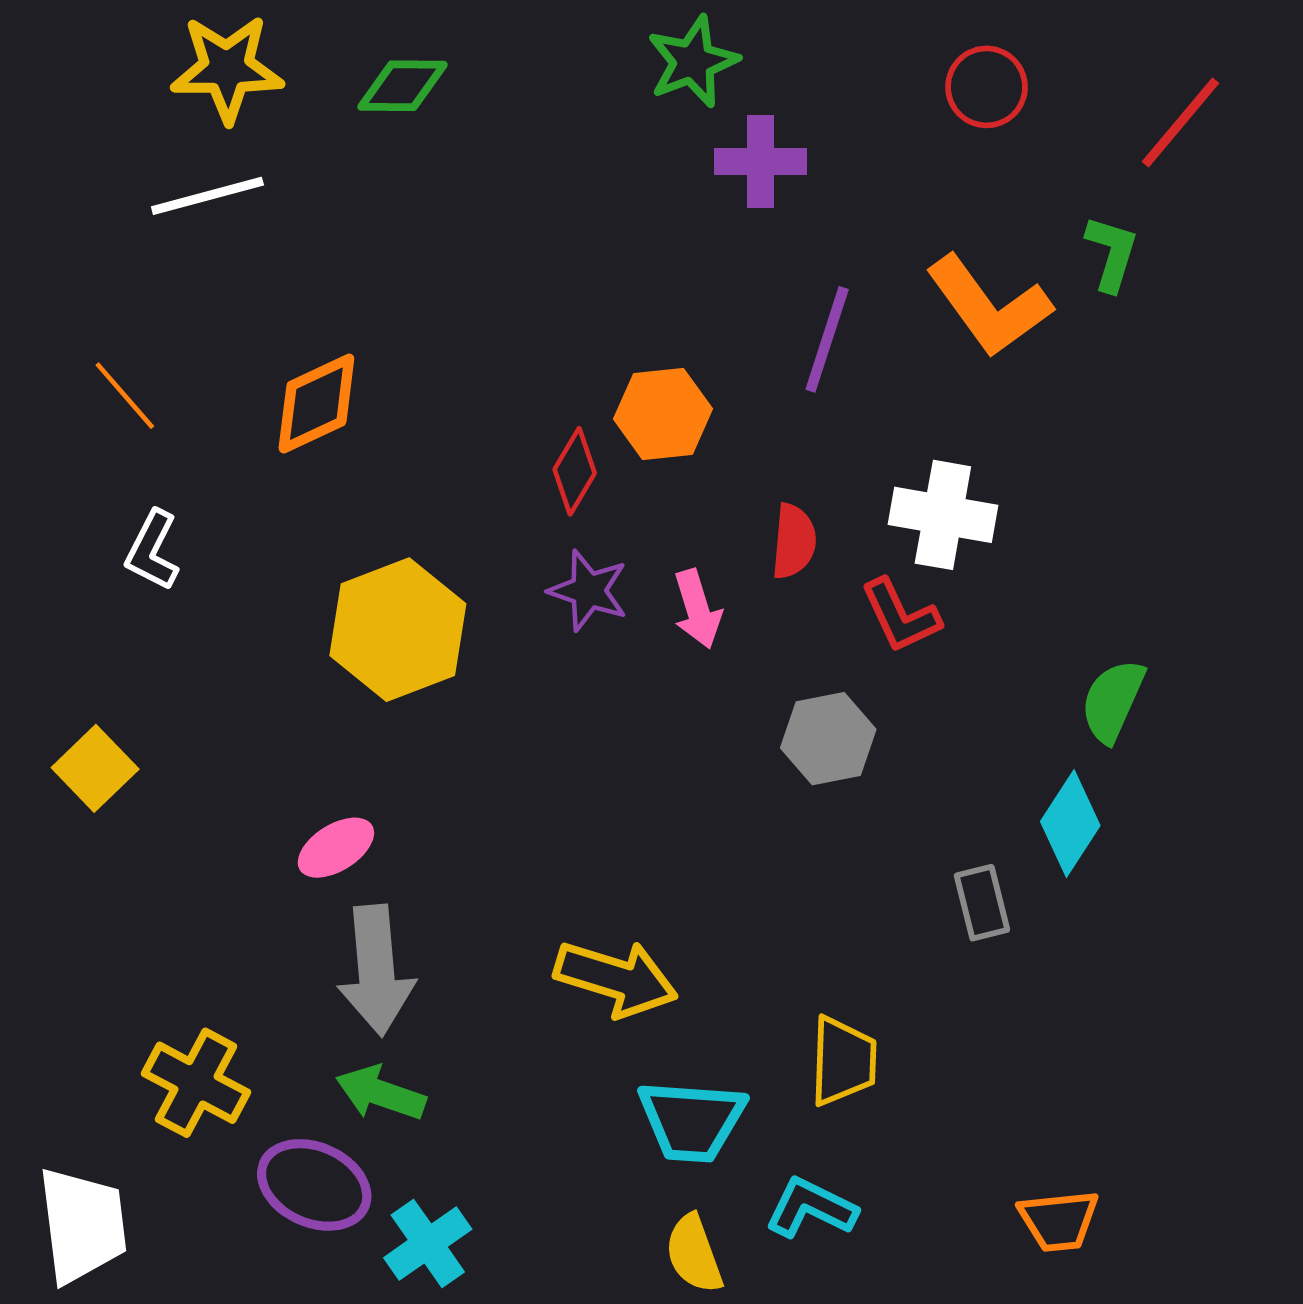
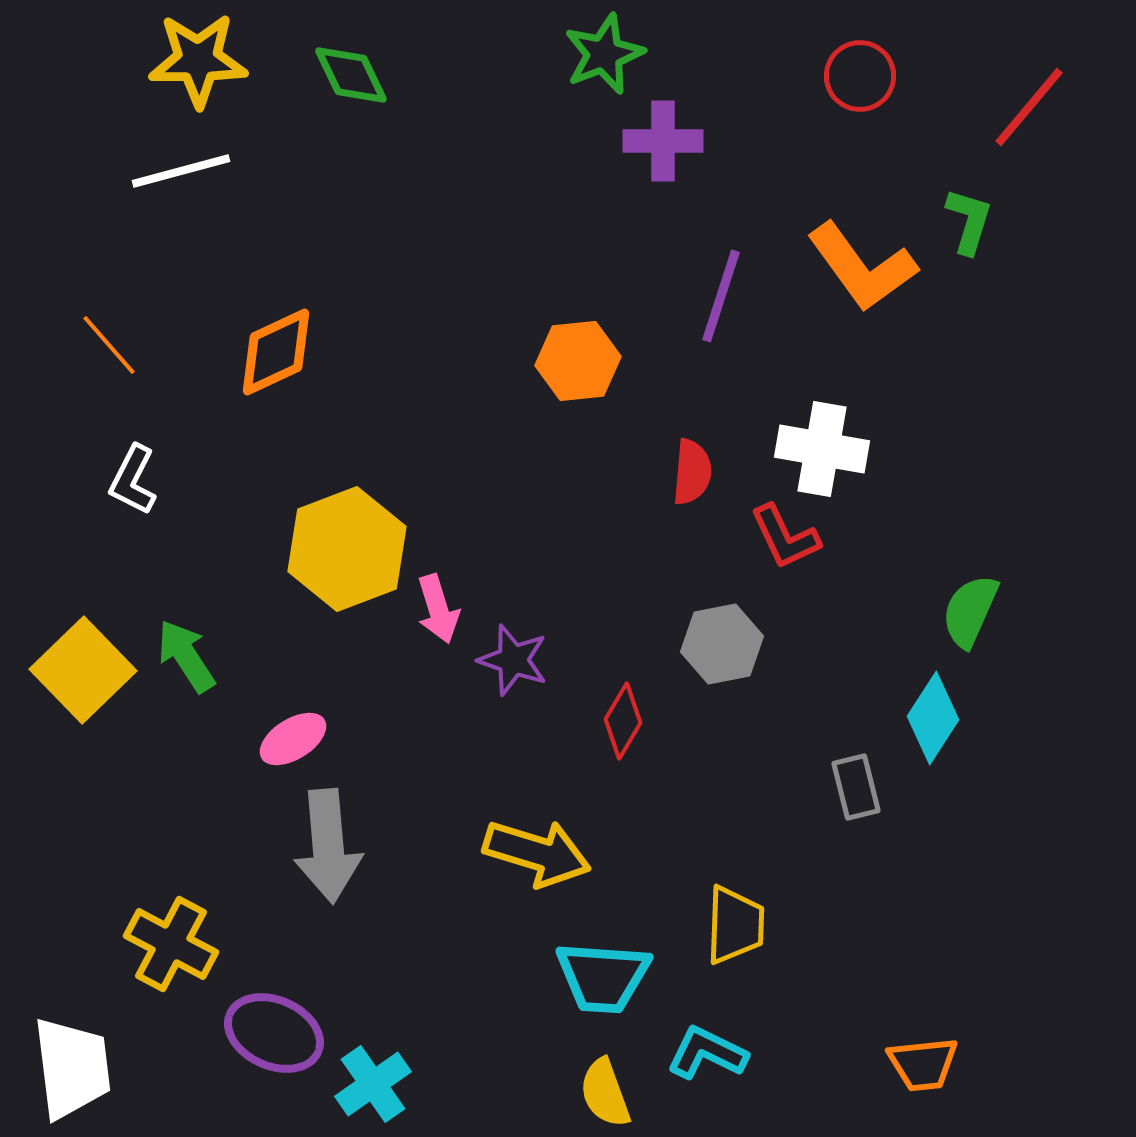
green diamond: (403, 86) -> (351, 75), turned 64
red diamond: (575, 471) -> (623, 721), moved
purple star: (588, 591) -> (513, 660), moved
pink arrow: (697, 609) -> (438, 609), moved
yellow square: (95, 768) -> (83, 670), size x1.4
green arrow: (381, 1093) -> (186, 656), moved, turned 38

